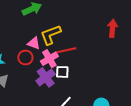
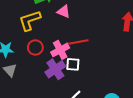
yellow L-shape: (51, 35) -> (30, 20), moved
pink triangle: (34, 43) -> (64, 12), moved

